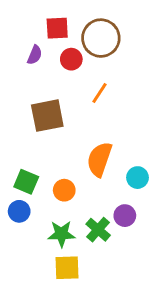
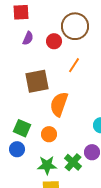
red square: (57, 28) -> (21, 12), moved
orange semicircle: (99, 159) -> (59, 104), moved

